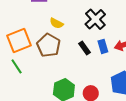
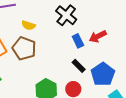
black rectangle: (85, 48) -> (79, 66), moved

